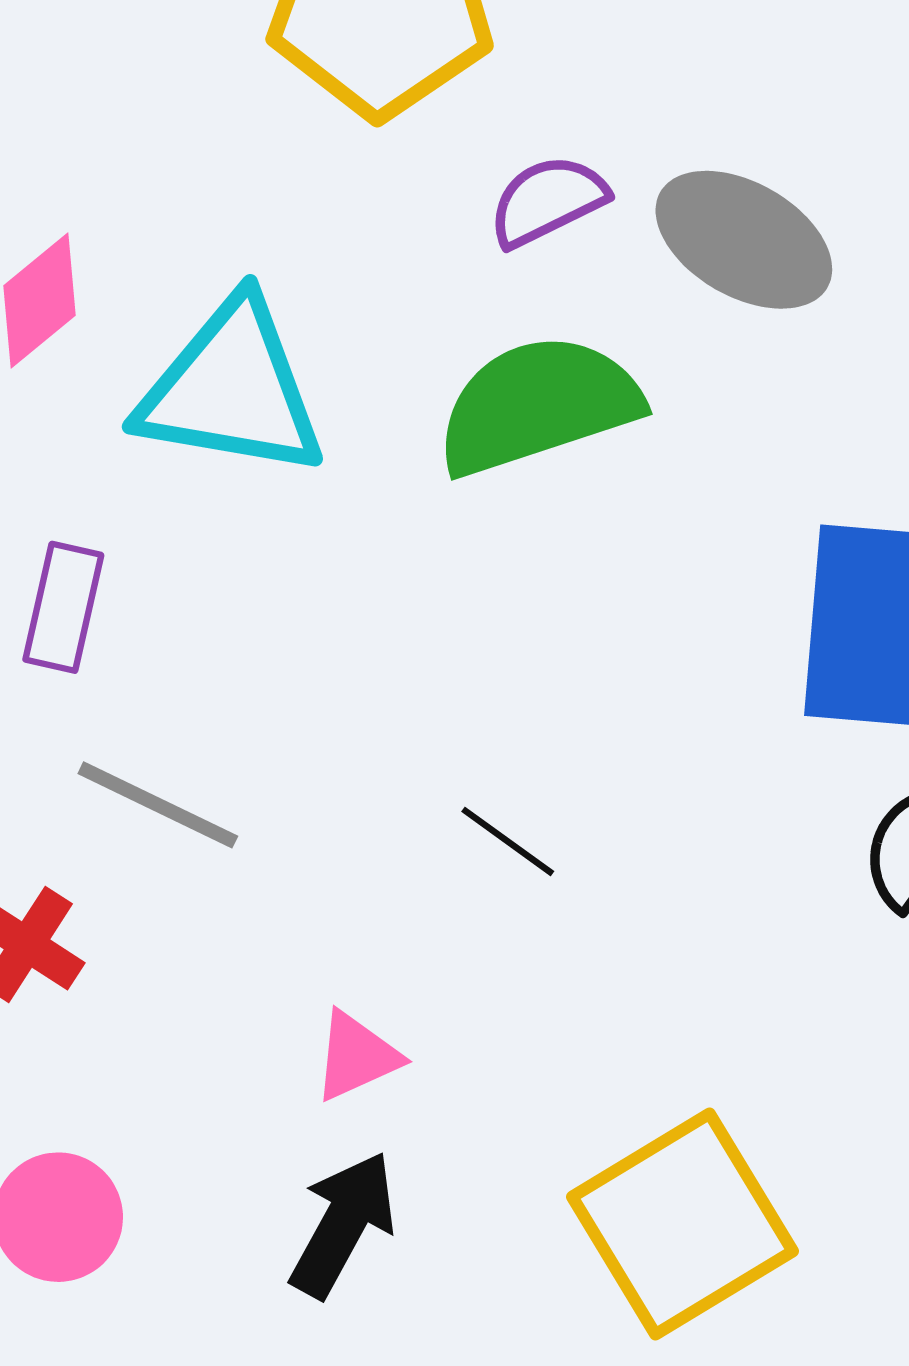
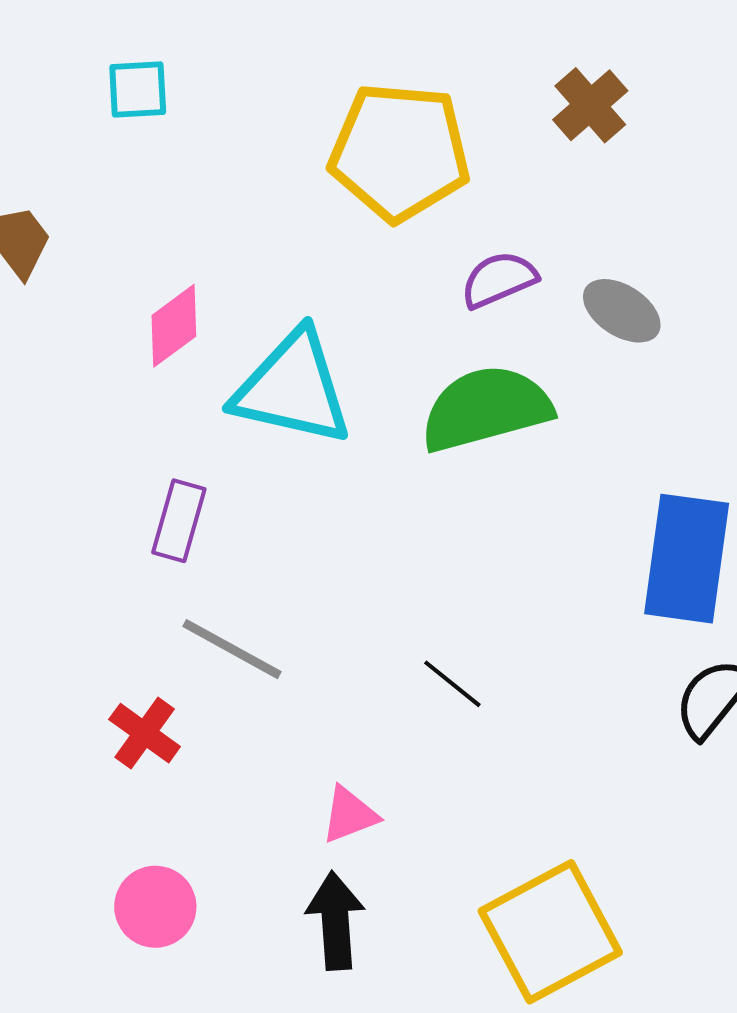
gray ellipse: (744, 240) -> (622, 311), size x0.7
black arrow: (343, 1224) -> (335, 921), turned -36

